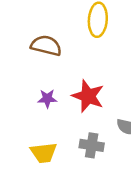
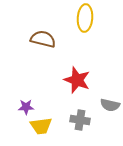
purple star: (47, 99) -> (26, 107), moved

